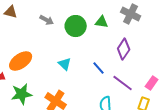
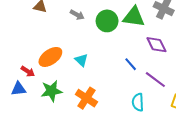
green triangle: (102, 22) -> (134, 17), size x1.6
purple diamond: (124, 49) -> (156, 45), turned -60
cyan triangle: (65, 64) -> (81, 60), moved

